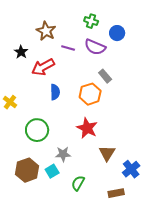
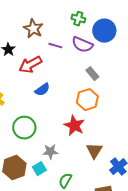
blue circle: (117, 33) -> (104, 31), size x1.5
blue semicircle: (55, 92) -> (42, 90), turned 56
orange hexagon: (90, 94) -> (87, 100), moved

